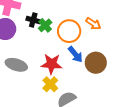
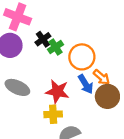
black cross: (33, 20) -> (43, 39), turned 32
orange arrow: (93, 24) -> (102, 77), moved
yellow cross: (50, 84) -> (53, 114), turned 35

